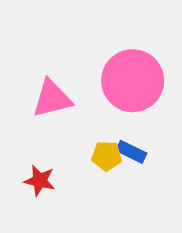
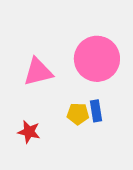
blue rectangle: (131, 152) -> (96, 111), turned 55

